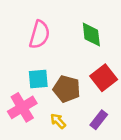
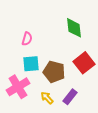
pink semicircle: (40, 35) -> (27, 39), moved, size x0.6
purple rectangle: (99, 120) -> (70, 97), moved

